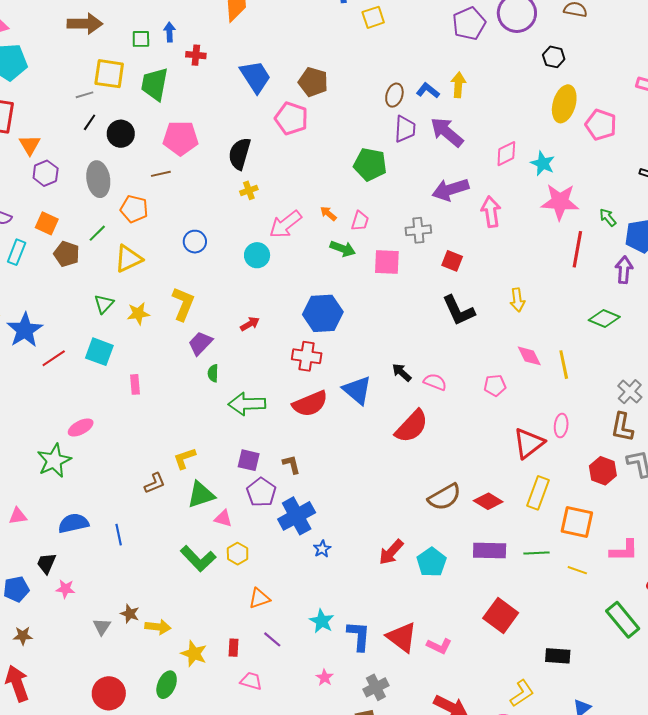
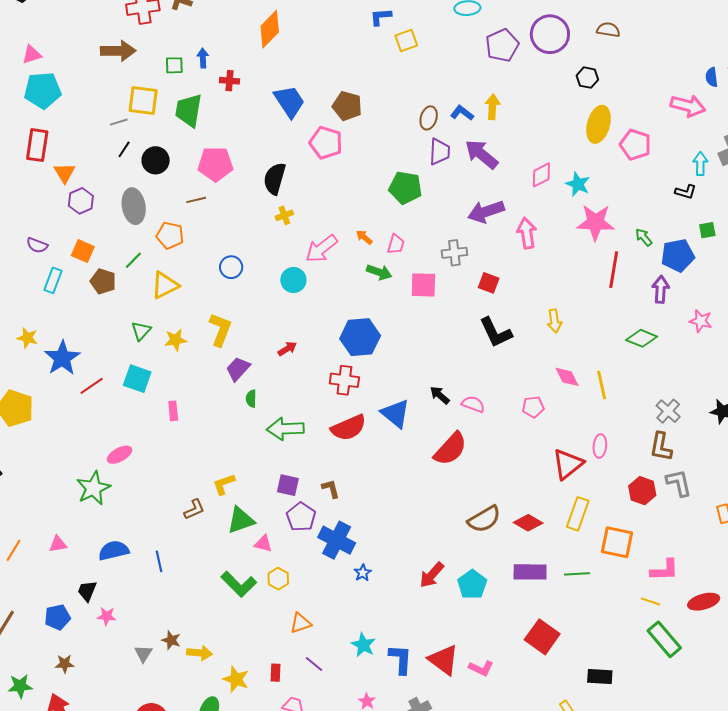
blue cross: (297, 516) -> (337, 540), turned -33
yellow line: (577, 570) -> (651, 601), moved

